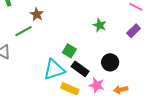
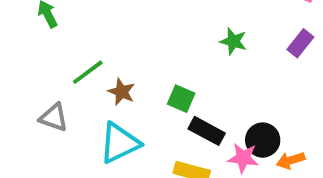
brown star: (37, 14) -> (121, 92), moved
black circle: (110, 62) -> (263, 140), moved
cyan triangle: (54, 70) -> (120, 143), moved

